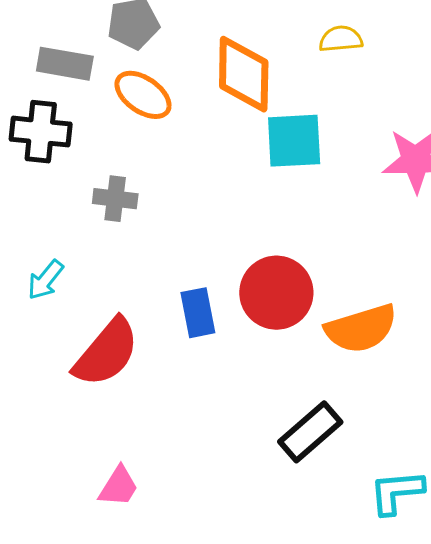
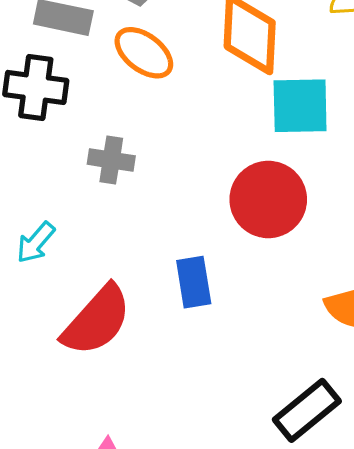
red circle: (276, 293) -> (268, 199), moved

